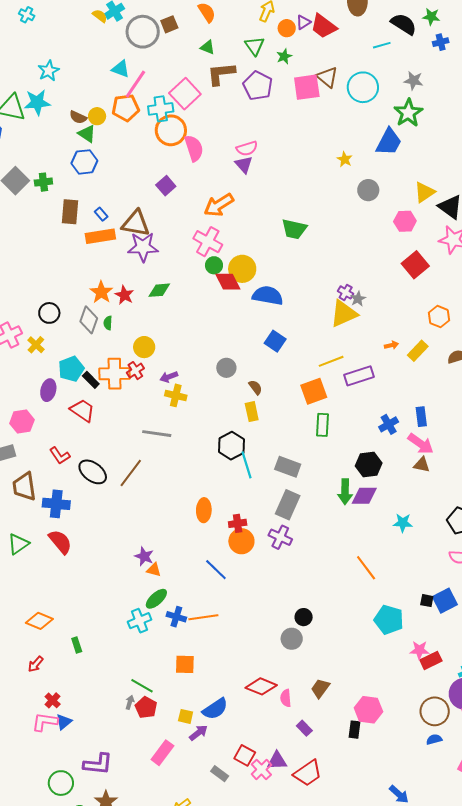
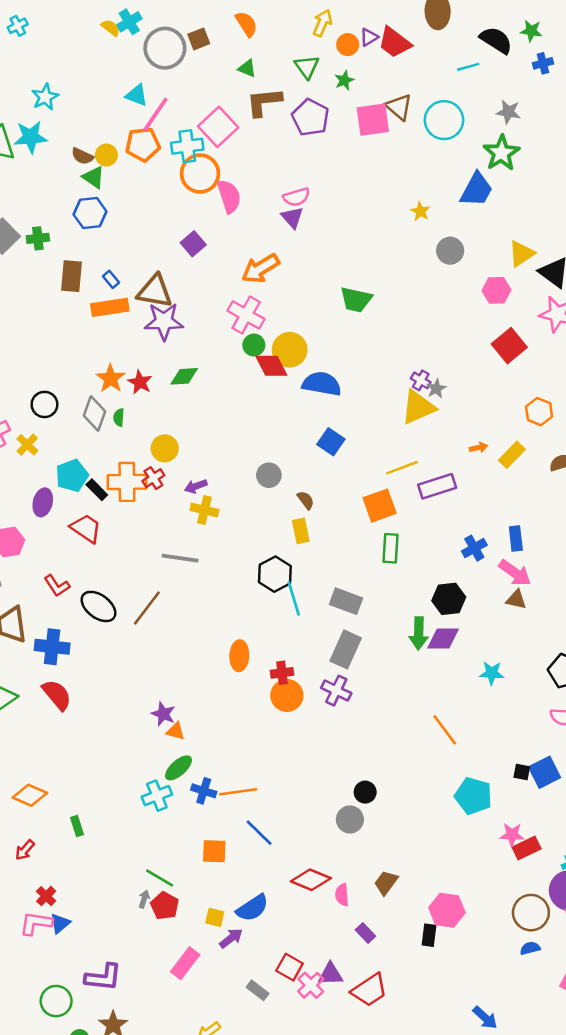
cyan cross: (27, 15) -> (18, 26), turned 35
blue line: (216, 570) -> (259, 833), moved

